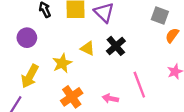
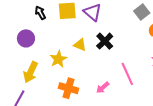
gray square: (160, 16) -> (142, 12), turned 35
orange cross: (72, 97) -> (68, 88), turned -36
pink arrow: (110, 98) -> (103, 88), turned -48

